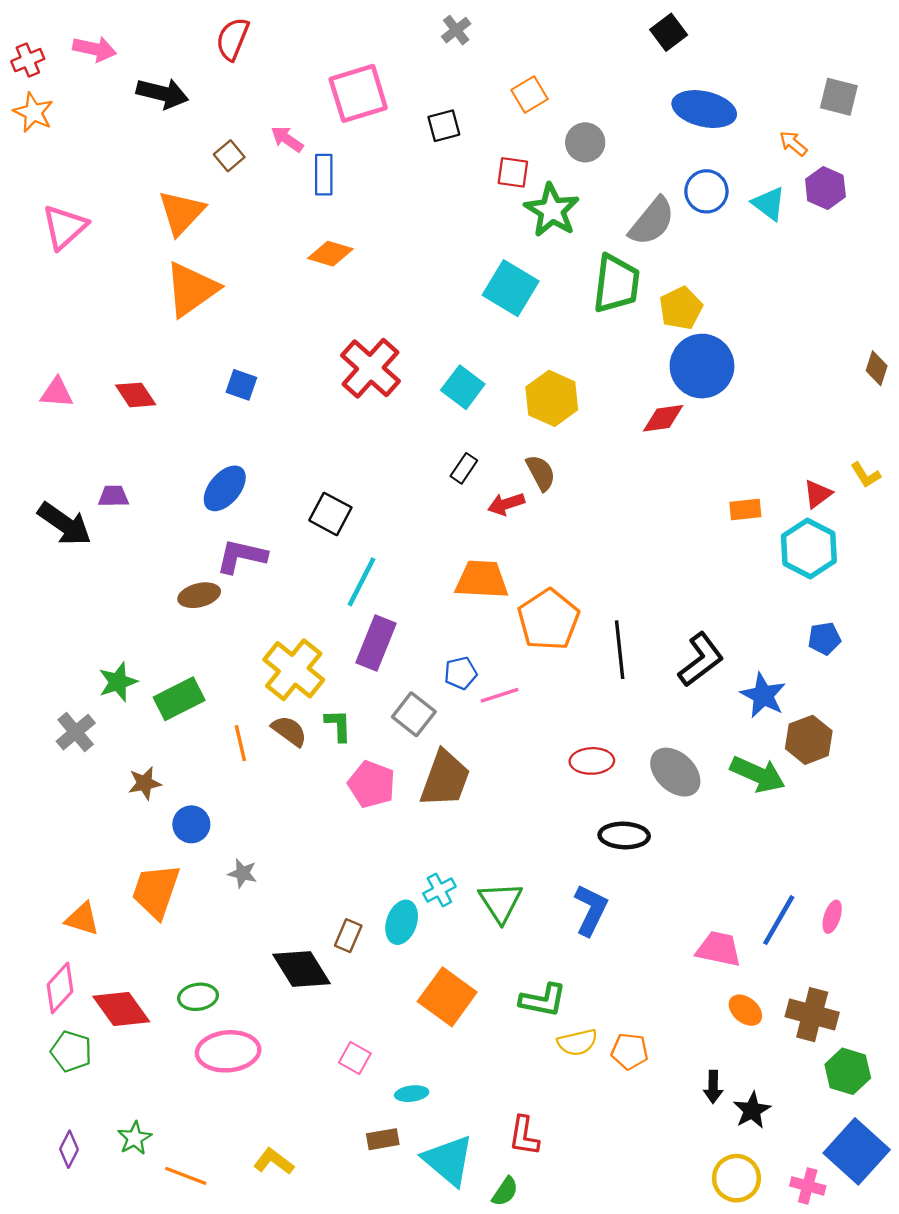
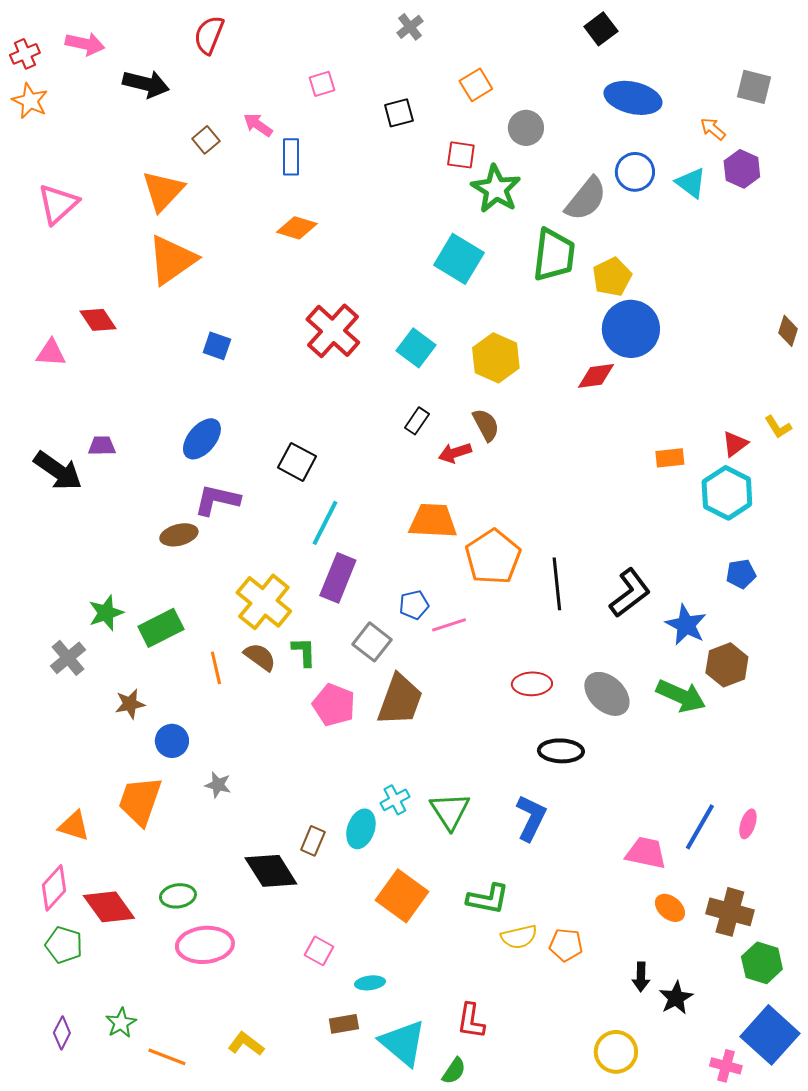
pink square: (358, 93) -> (322, 84), size x0.5
red diamond: (136, 395) -> (98, 320), moved
yellow circle: (736, 1178) -> (616, 1052), moved

